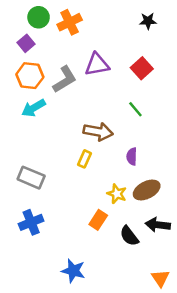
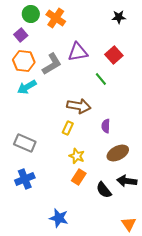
orange cross: (70, 22) -> (56, 18), turned -30
green line: (135, 109) -> (101, 79), moved
yellow star: (117, 194) -> (77, 156), moved

